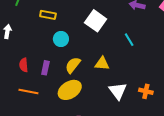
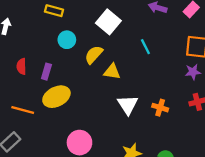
yellow semicircle: (73, 65) -> (94, 55), moved
yellow ellipse: (70, 90) -> (56, 97), moved
orange line: (28, 91) -> (23, 110), moved

